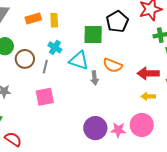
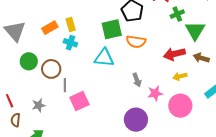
cyan cross: (55, 47) -> (70, 43), moved
orange semicircle: (113, 65) -> (136, 42), moved
gray line: (45, 67) -> (65, 85), moved
gray arrow: (95, 78) -> (137, 80), moved
pink star: (118, 130) -> (155, 93), moved

